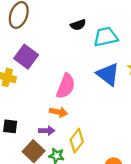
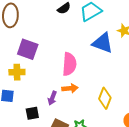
purple arrow: (47, 131) -> (52, 98), moved, turned 128
yellow diamond: (77, 141) -> (105, 98), moved

